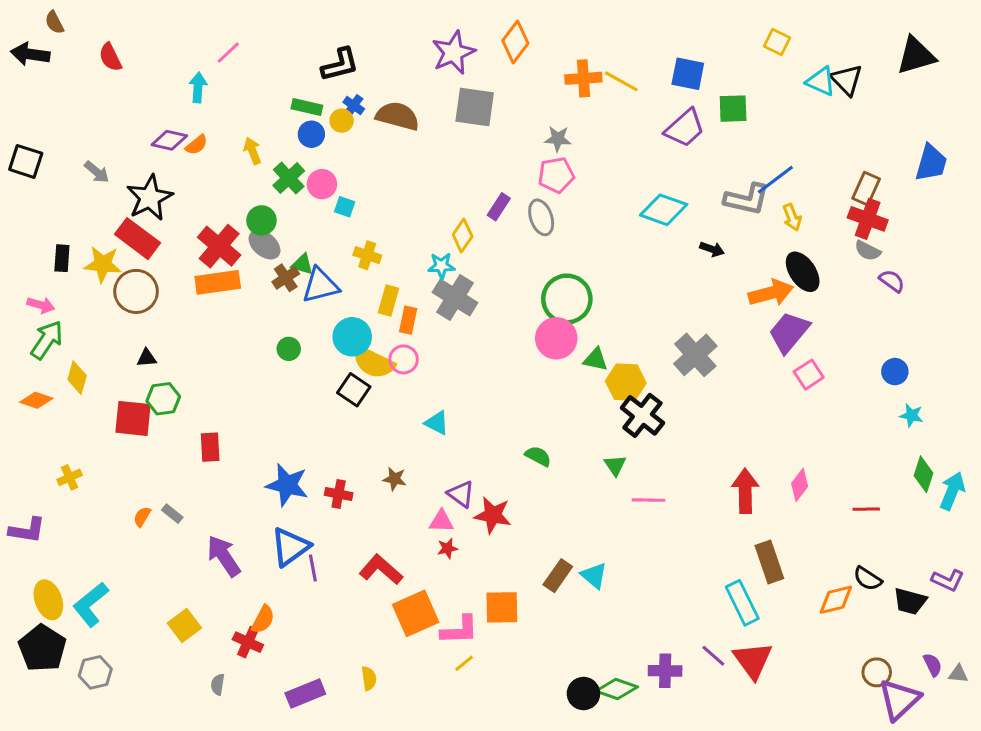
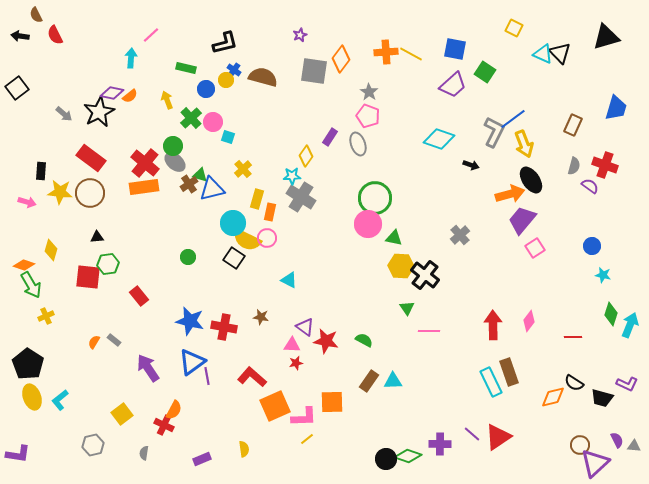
orange diamond: (515, 42) -> (341, 59), moved
purple star: (453, 53) -> (300, 35), size x0.5
black arrow: (30, 54) -> (20, 36), size x0.7
red semicircle: (110, 57) -> (55, 35), moved
green rectangle: (307, 107) -> (186, 68), moved
green square: (733, 109) -> (485, 72), turned 35
gray star: (558, 139) -> (369, 92), turned 30
black square: (26, 161) -> (17, 88), moved, turned 35
pink pentagon: (556, 175) -> (368, 116), turned 30
black star: (150, 198) -> (99, 112), moved
gray L-shape: (747, 199) -> (494, 132), turned -76
yellow arrow: (792, 217) -> (524, 144), size x1.5
red cross: (868, 219) -> (605, 165), moved
gray semicircle: (868, 251) -> (574, 166), turned -102
yellow cross: (367, 255) -> (243, 169), turned 30
yellow star: (103, 264) -> (60, 192), moved
green arrow: (47, 340) -> (31, 285), moved, turned 116
green circle: (289, 349) -> (188, 257), moved
gray cross: (695, 355) -> (460, 235), size x0.7
yellow hexagon: (626, 382) -> (401, 266), moved
red rectangle: (210, 447) -> (139, 296), turned -36
green semicircle: (538, 456) -> (364, 340), moved
red cross: (339, 494) -> (224, 327), size x1.4
purple L-shape: (27, 530) -> (18, 454), moved
cyan triangle: (594, 576) -> (393, 381), turned -42
cyan rectangle: (742, 603) -> (491, 382), moved
cyan L-shape: (91, 604) -> (60, 400), size x0.7
black pentagon: (42, 648) -> (28, 364), moved
red triangle: (753, 660) -> (498, 437), turned 32
gray hexagon: (95, 672) -> (93, 445), moved
purple rectangle: (305, 694) -> (202, 459), size x0.7

